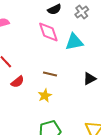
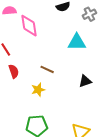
pink diamond: (48, 32) -> (29, 26), moved
red semicircle: (18, 82) -> (14, 71), turned -80

